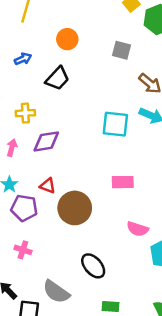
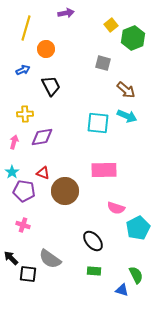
orange circle: (67, 39) -> (46, 49), moved
black trapezoid: (57, 79) -> (51, 86), turned -70
pink rectangle: (123, 182) -> (104, 170), size x1.4
black ellipse: (93, 266) -> (93, 241), moved

